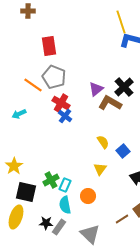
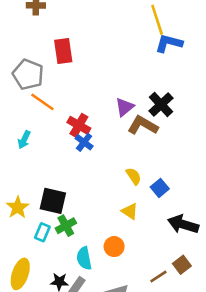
gray pentagon: (54, 77) -> (28, 74), moved
cyan arrow: (19, 114) -> (24, 140), turned -40
yellow triangle: (100, 169) -> (130, 211), turned -32
cyan rectangle: (65, 185) -> (42, 232), moved
black square: (26, 192) -> (53, 201), moved

